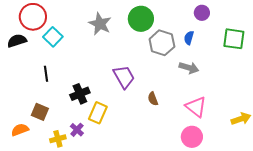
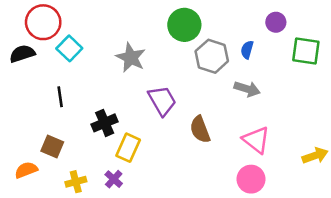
purple circle: (202, 13) -> (276, 22), moved
gray star: (100, 24) -> (131, 58), moved
brown semicircle: (153, 99) -> (200, 129), size x1.5
purple cross: (77, 130) -> (114, 179), moved

